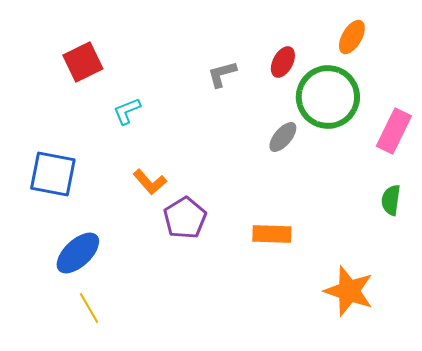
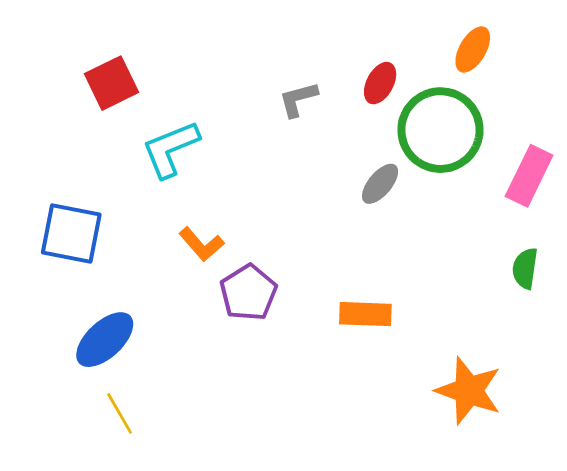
cyan L-shape: (127, 111) -> (171, 149), size x1.6

